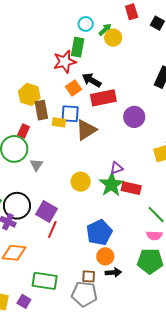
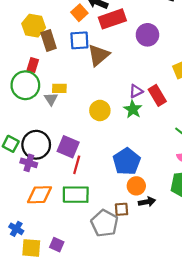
yellow rectangle: (59, 122) -> (59, 88), moved
green star: (111, 185) -> (133, 109), size x0.7
red rectangle: (131, 188) -> (157, 95), moved, turned 54
green rectangle: (45, 281) -> (76, 195), moved
gray pentagon: (84, 294) -> (105, 223), moved, turned 30

